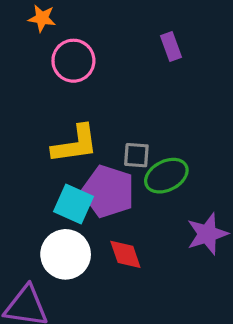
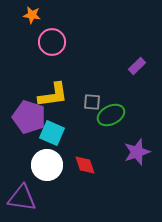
purple rectangle: (171, 47) -> (137, 66), moved, turned 66
purple pentagon: (108, 191) -> (29, 117), moved

